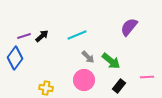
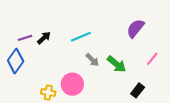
pink line: (147, 77) -> (152, 59), moved, turned -48
pink circle: (84, 80) -> (72, 84), moved
black rectangle: (119, 86) -> (138, 90), moved

